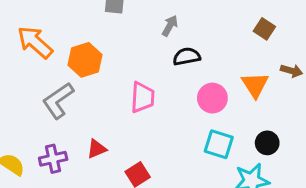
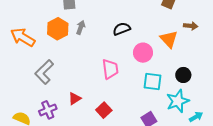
gray arrow: (170, 26) -> (81, 27), moved
orange hexagon: (85, 60) -> (58, 29), moved
pink trapezoid: (143, 97) -> (110, 69), moved

